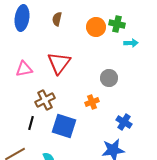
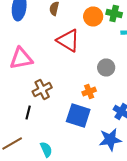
red triangle: (59, 63) -> (68, 40), moved, turned -35
pink triangle: (24, 69) -> (21, 58), size x1.4
blue square: (64, 126) -> (78, 116), moved

